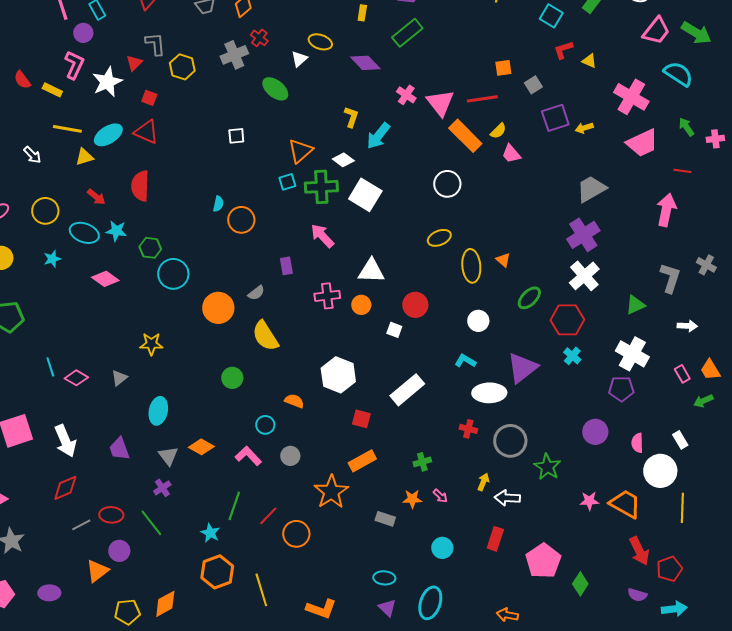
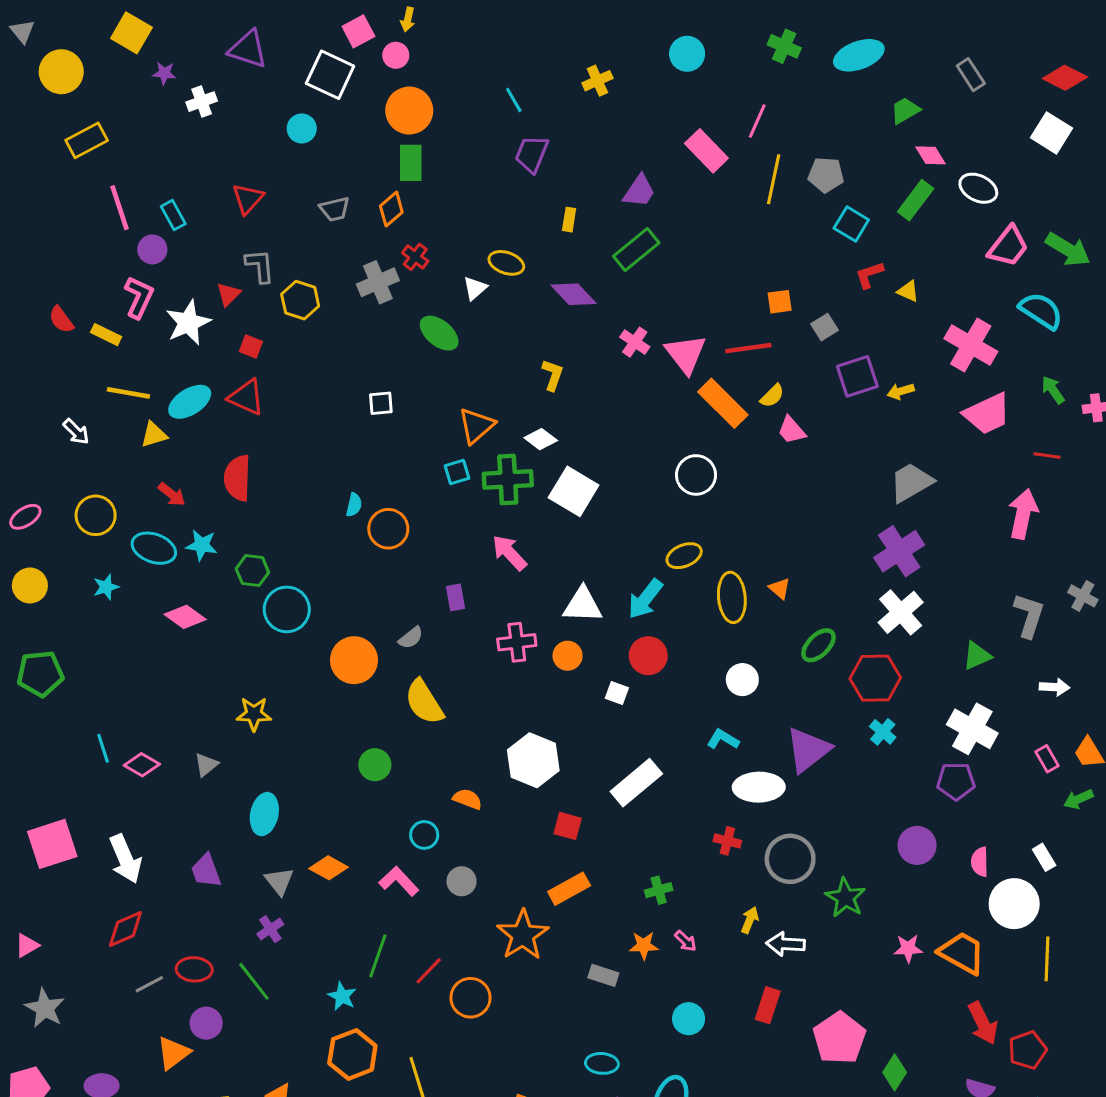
cyan arrow: (378, 136) -> (645, 599), moved

